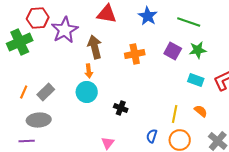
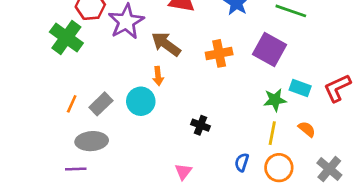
green cross: (20, 42) -> (66, 38), turned -30
brown arrow: (95, 47) -> (166, 44), turned -40
green star: (198, 50) -> (275, 100), moved
purple square: (173, 51) -> (270, 49), size x1.4
cyan circle: (87, 92) -> (141, 101), moved

